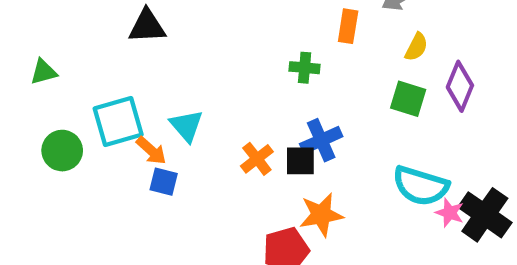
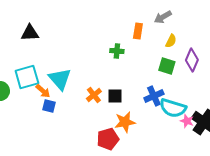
black triangle: (147, 26) -> (30, 33), moved
cyan triangle: (186, 126) -> (60, 79), size x1.4
blue cross: (321, 140) -> (154, 96), moved

